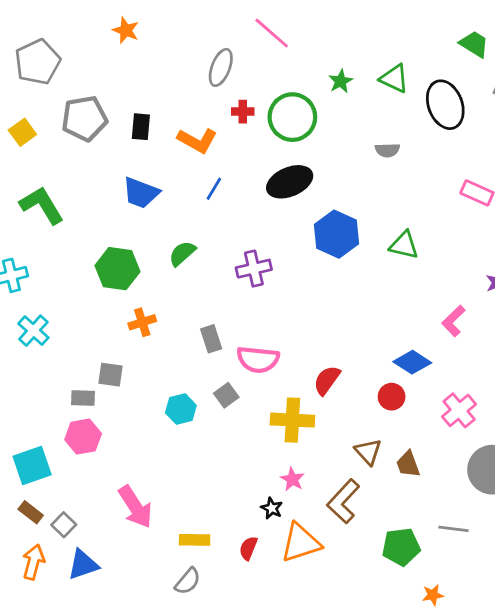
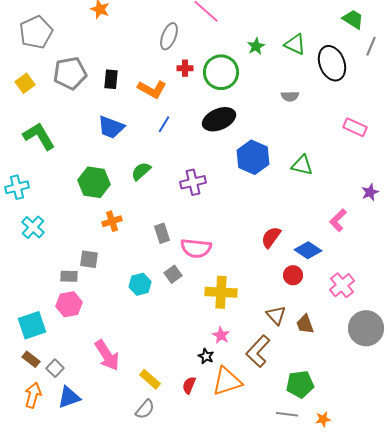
red semicircle: (327, 380) -> (271, 237), moved
gray line: (454, 529) -> (287, 414), moved
yellow rectangle: (195, 540) -> (150, 379), turned 40

